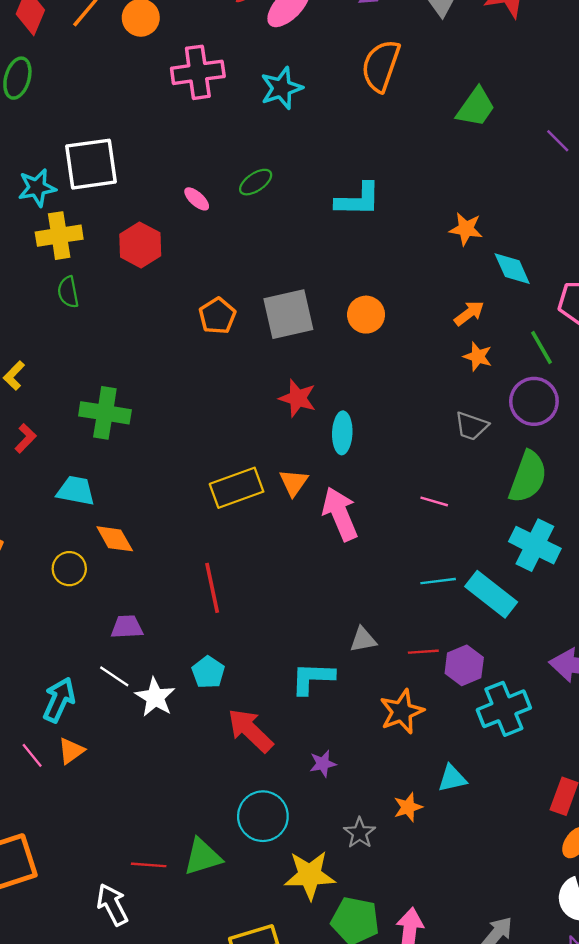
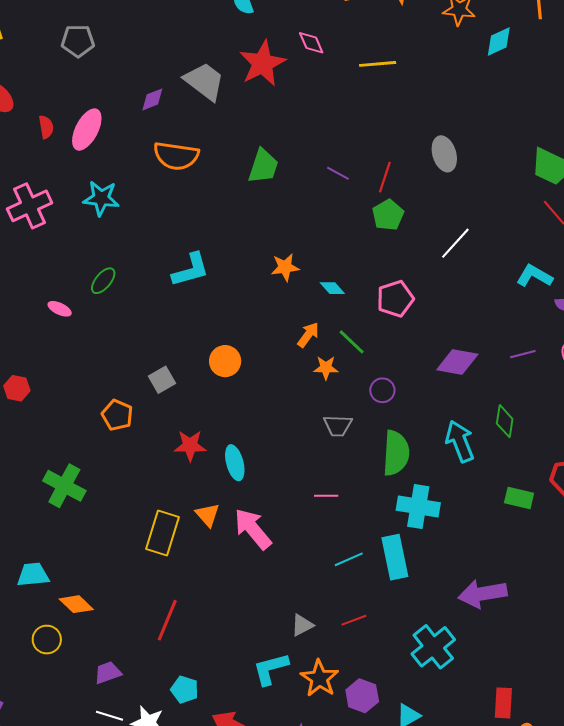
orange semicircle: (381, 66) -> (176, 156), turned -84
cyan star: (281, 88) -> (101, 198), turned -30
red hexagon: (140, 245) -> (17, 388), moved, size x0.7
cyan diamond: (512, 269) -> (332, 288), size x0.7
gray square: (288, 314) -> (162, 380), size x0.6
orange pentagon: (217, 316) -> (117, 415), moved
green line: (541, 348) -> (352, 342), moved
purple circle: (534, 401) -> (382, 390), size x0.6
green cross: (105, 413) -> (64, 486), moved, turned 36
yellow rectangle: (237, 488) -> (163, 533), turned -36
red line: (212, 588) -> (167, 620), turned 51
cyan rectangle: (491, 594) -> (395, 557), turned 57
purple hexagon: (464, 665) -> (362, 696), moved
orange star: (402, 712) -> (319, 678), moved

